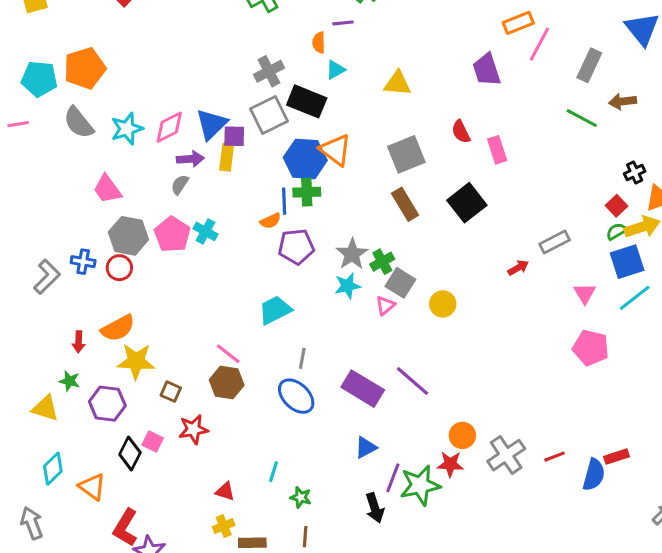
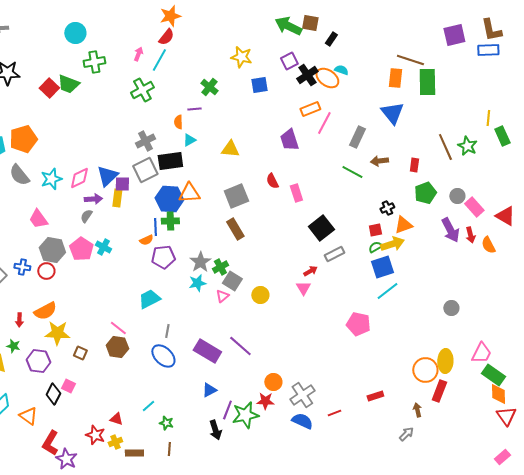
black rectangle: (307, 101) -> (170, 161), turned -30
orange triangle: (335, 150) -> (189, 193), turned -40
black square: (467, 203) -> (321, 228), moved
red square: (616, 206) -> (375, 230), turned 32
pink triangle: (585, 293) -> (303, 288), moved
red star: (193, 429) -> (95, 435), moved, turned 30
red line: (555, 457) -> (334, 413), moved
cyan line: (273, 472) -> (148, 406), turned 32
blue semicircle: (594, 475) -> (302, 421), moved, turned -80

